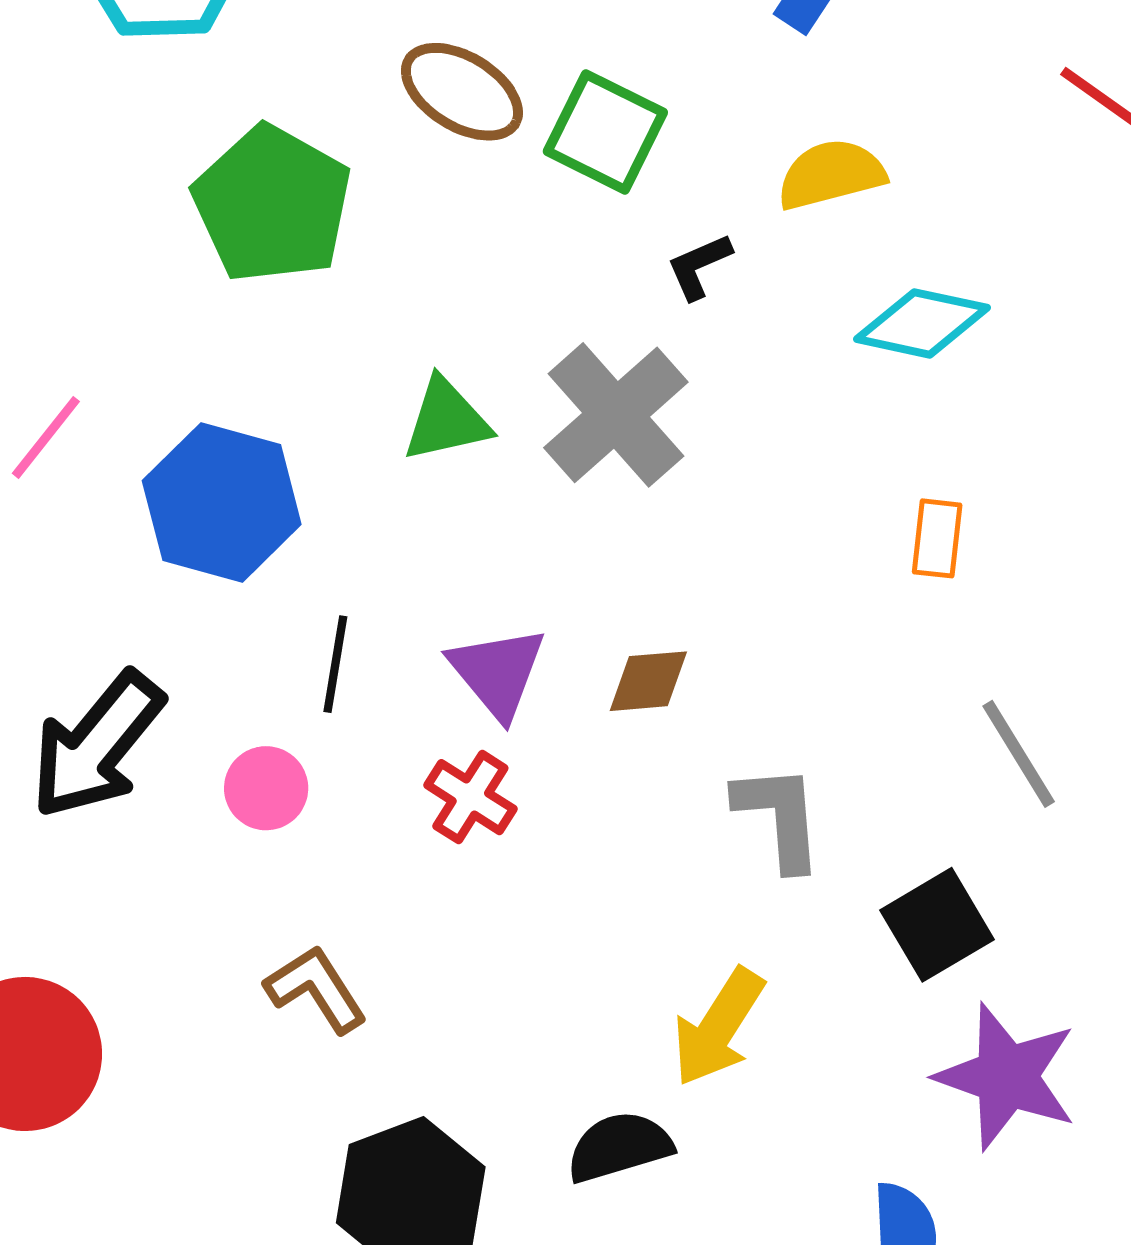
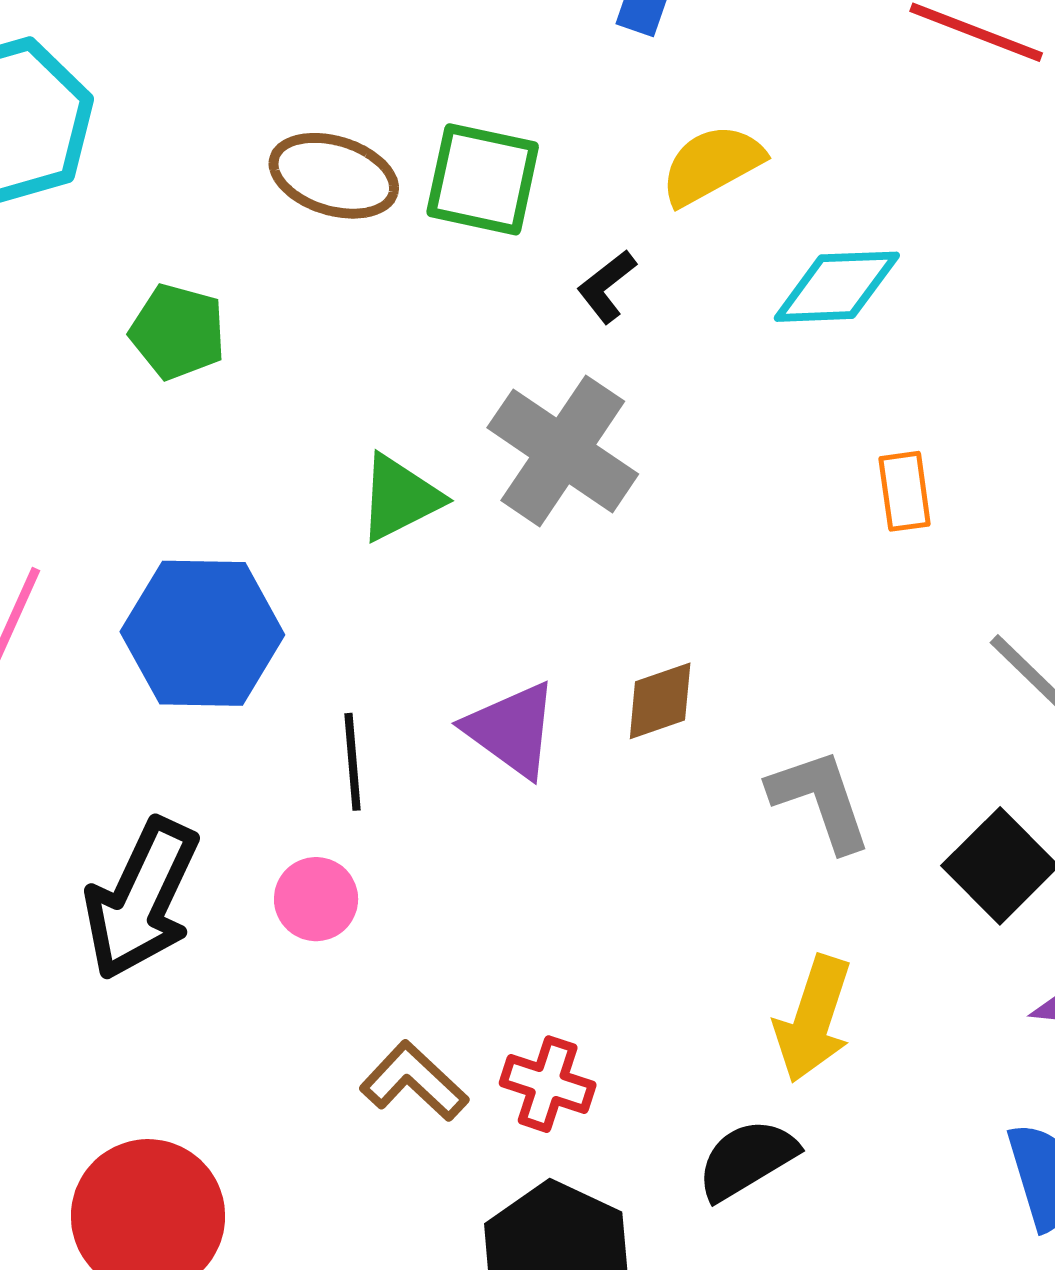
green pentagon: (272, 204) -> (178, 332), size x0.6
red cross: (470, 797) -> (548, 1084), moved

